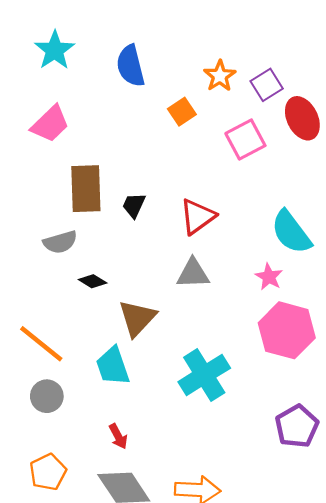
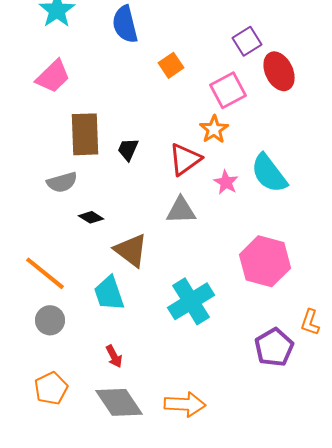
orange star: (220, 76) -> (214, 129), moved
pink star: (269, 277) -> (226, 182), moved
brown triangle: (137, 318) -> (131, 250), turned -36

